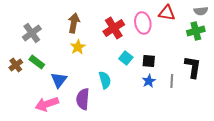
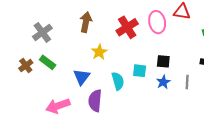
yellow star: (78, 47) -> (99, 52), moved
cyan square: (126, 58) -> (140, 71), moved, turned -32
blue triangle: (59, 80) -> (82, 77), moved

